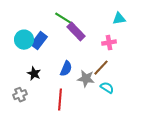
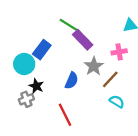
cyan circle: (24, 40) -> (24, 64), moved
gray star: (86, 79) -> (94, 66), moved, turned 30
gray cross: (20, 95) -> (26, 99), moved
red line: (60, 100) -> (65, 115), turned -30

